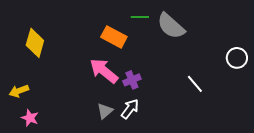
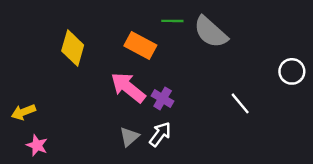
yellow diamond: (35, 43) -> (73, 48), moved
purple cross: (132, 80) -> (163, 99), turned -36

